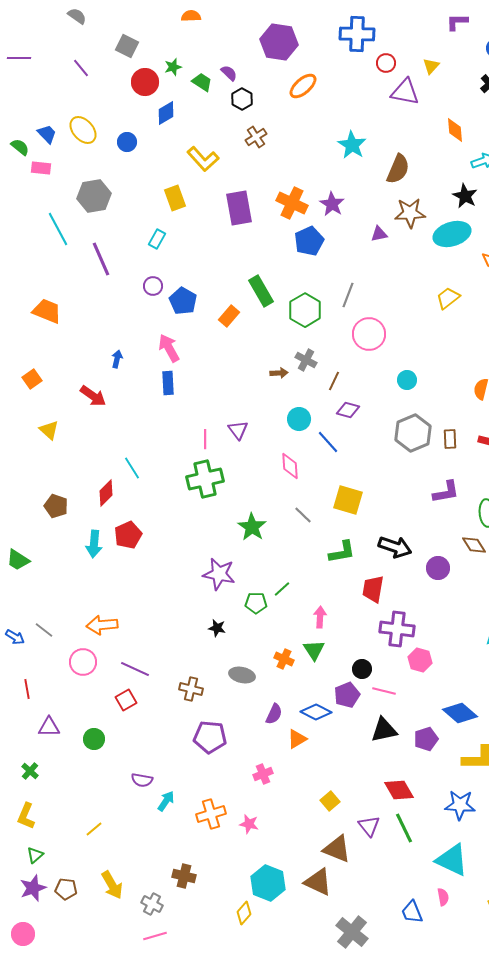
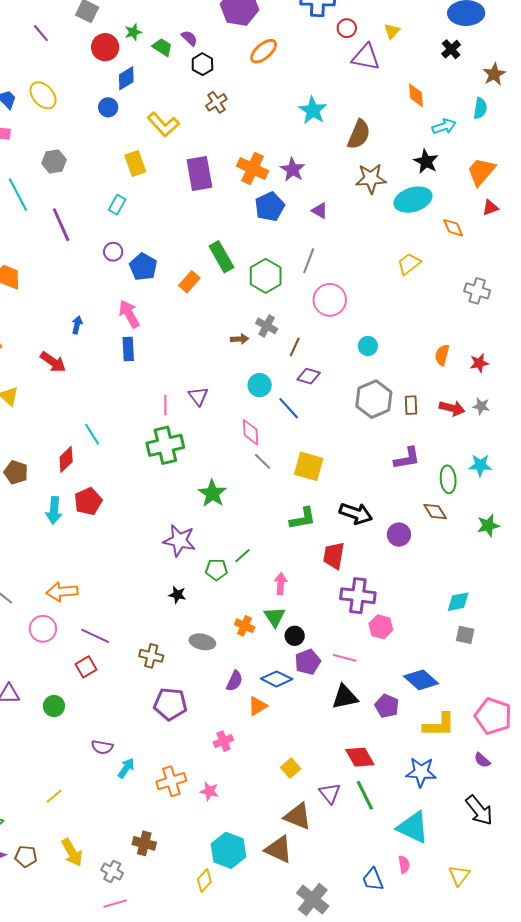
blue circle: (127, 142) -> (108, 107), moved
gray hexagon: (94, 196) -> (54, 161), size x0.7
purple triangle: (379, 234) -> (320, 211), moved, turned 42
gray line: (303, 515) -> (263, 461), moved
black circle: (362, 669) -> (295, 636), moved
purple pentagon: (426, 739) -> (387, 706), turned -30

